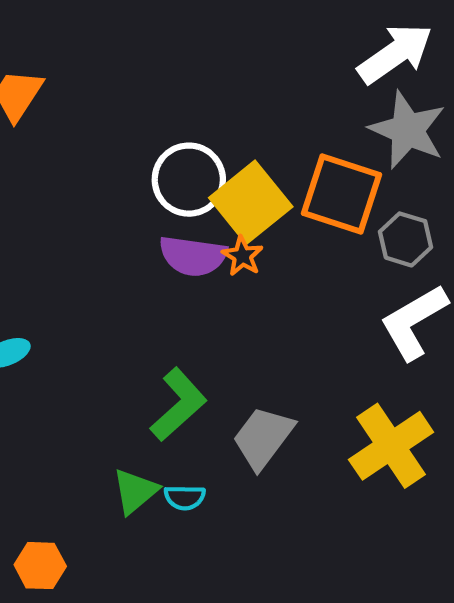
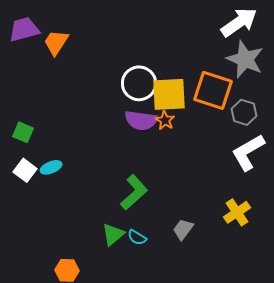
yellow square: (251, 202) -> (169, 94), turned 36
gray trapezoid: (263, 438) -> (183, 229), moved, size x0.7
yellow cross: (391, 446) -> (237, 212), size x0.7
cyan semicircle: (185, 497) -> (137, 237), turned 30

